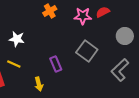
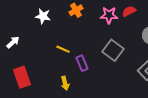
white star: (17, 39) -> (43, 16), moved
yellow line: (14, 64) -> (63, 49), moved

